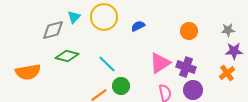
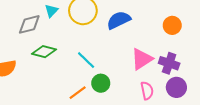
blue semicircle: (138, 26) -> (119, 20), size x1.6

